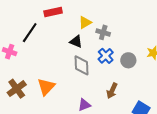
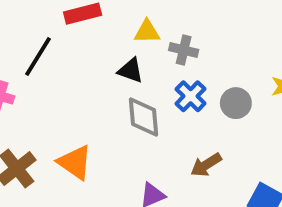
yellow triangle: (85, 22) -> (147, 32), turned 32
orange triangle: (46, 87) -> (75, 162), turned -36
brown arrow: (112, 91) -> (206, 165), turned 35

